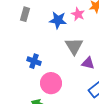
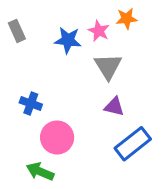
gray rectangle: (25, 14) -> (17, 31), turned -40
gray triangle: (74, 46) -> (108, 66), moved

